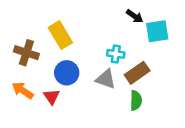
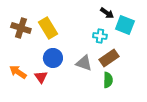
cyan square: (157, 31) -> (125, 25), turned 30
brown cross: (26, 53) -> (21, 28), moved
cyan cross: (116, 54) -> (100, 36), moved

